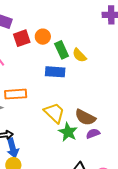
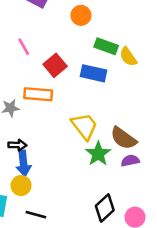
orange circle: (43, 37) -> (81, 15), moved
red square: (22, 38) -> (55, 65), moved, turned -30
green rectangle: (62, 50) -> (106, 46), turned -54

